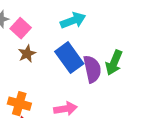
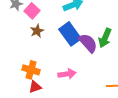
purple semicircle: (92, 69) -> (88, 43), turned -30

